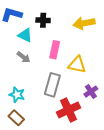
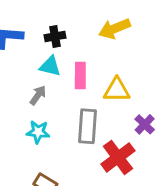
cyan triangle: (25, 35) -> (50, 66), moved
gray arrow: (24, 57) -> (38, 95), turned -80
cyan star: (17, 95) -> (38, 132), moved

